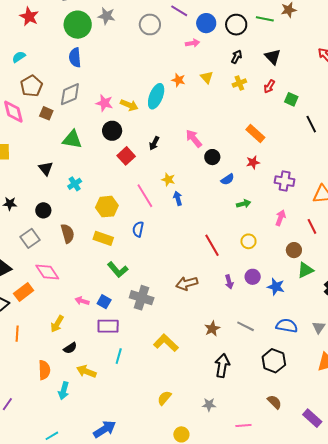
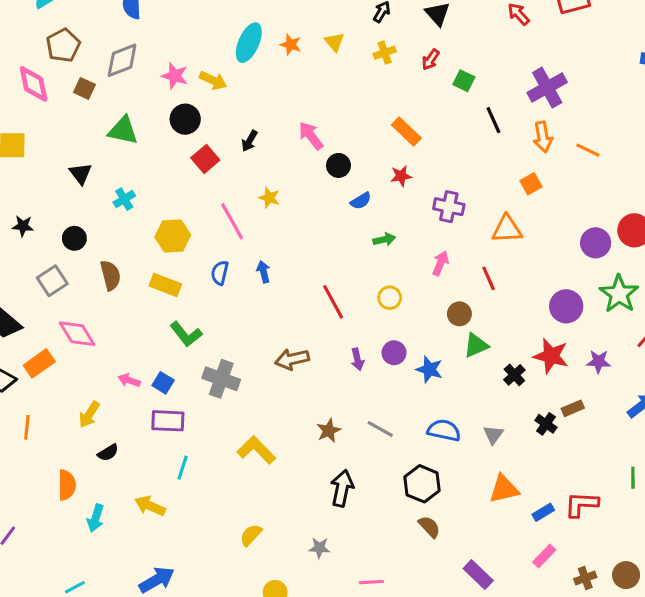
cyan ellipse: (156, 96) -> (249, 43), moved
blue arrow: (178, 198) -> (264, 272), moved
yellow arrow: (86, 371) -> (150, 506), moved
brown semicircle: (274, 402) -> (429, 527), moved

